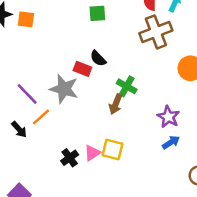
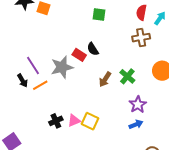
brown cross: (156, 32) -> (141, 38), size x0.7
green cross: (127, 86) -> (127, 76), moved
gray star: (64, 89) -> (62, 67), turned 30
brown arrow: (116, 104) -> (105, 79), moved
black arrow: (19, 129) -> (23, 81), moved

